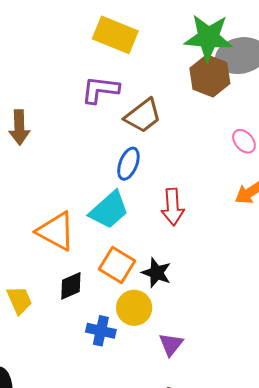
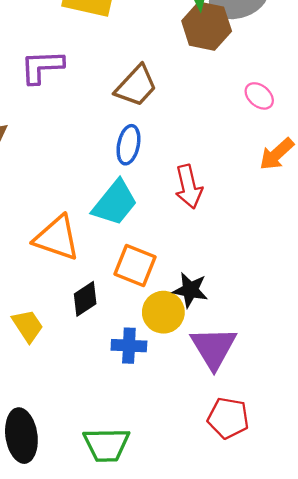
purple L-shape: (100, 90) -> (42, 67), moved
black star: (156, 273) -> (190, 290), moved
purple triangle: (171, 344) -> (214, 348), size x1.6

